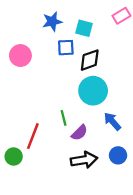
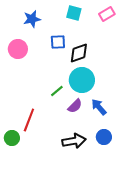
blue star: (52, 21) -> (32, 19), moved
cyan square: (84, 28) -> (74, 13), moved
green line: (64, 118) -> (57, 91), moved, turned 64
purple semicircle: (79, 133) -> (75, 106), moved

